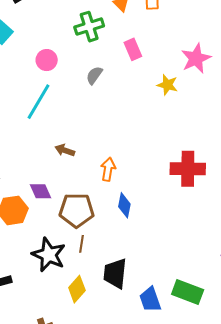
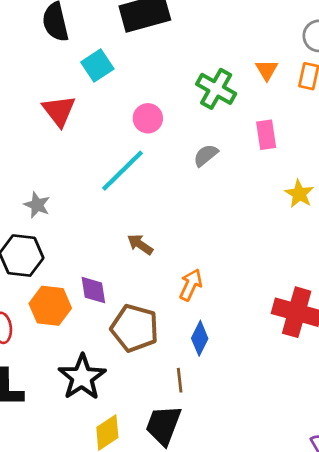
green cross: (89, 27) -> (216, 89), turned 32
brown line: (81, 244) -> (180, 380), moved, turned -30

